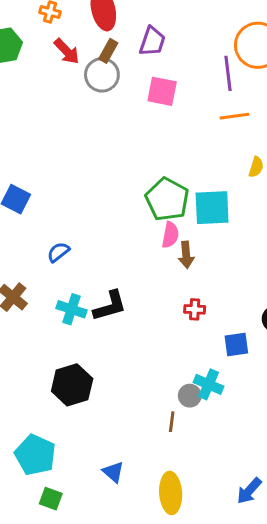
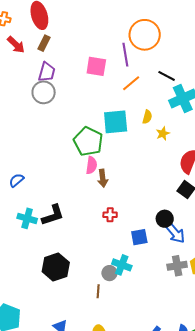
purple trapezoid: (152, 41) -> (47, 72), moved
gray circle: (102, 75) -> (44, 92), moved
pink square: (162, 91) -> (96, 66), moved
orange line: (234, 116) -> (131, 83), turned -30
cyan square: (212, 208) -> (116, 122), moved
black hexagon: (72, 385) -> (56, 267), moved

